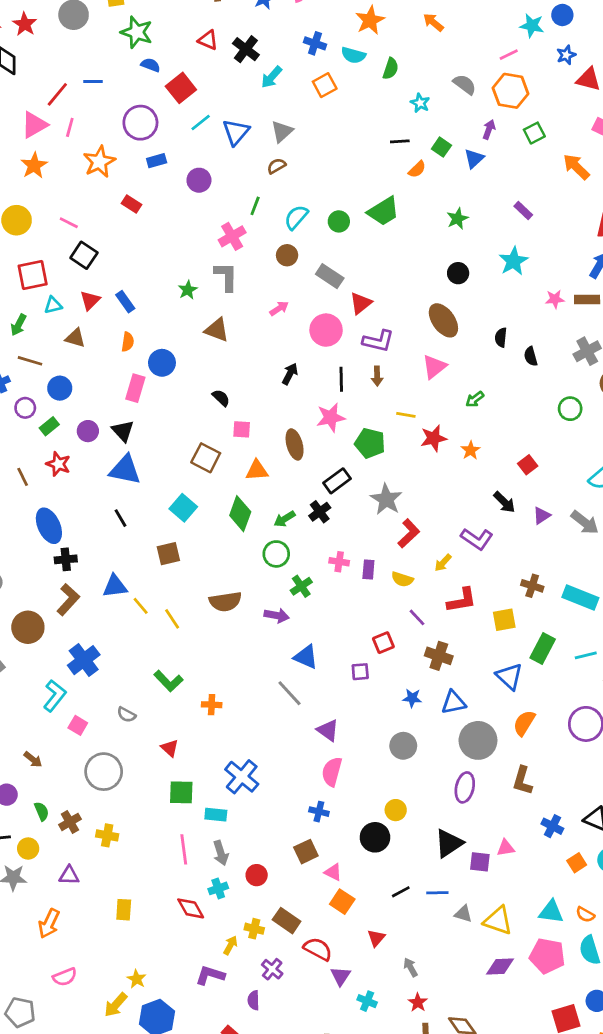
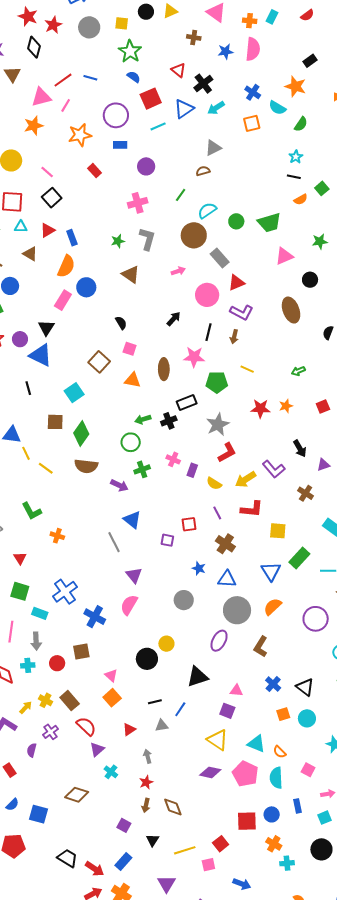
orange star: (370, 20) -> (295, 86), turned 30
cyan star: (420, 103) -> (296, 157), moved
blue triangle: (236, 132) -> (184, 109), moved
pink cross: (232, 236) -> (138, 203), moved
brown circle: (287, 255) -> (194, 235), size x1.6
orange semicircle: (128, 342) -> (66, 266), size x1.6
pink triangle: (434, 367) -> (284, 256), moved
purple circle: (88, 431) -> (20, 339), moved
red star: (434, 438) -> (260, 409), moved
green pentagon: (370, 443) -> (217, 382), turned -30
red square: (528, 465) -> (323, 407), moved
green diamond: (240, 514) -> (81, 433), moved
yellow arrow: (443, 563) -> (246, 479), size x1.5
brown cross: (532, 586) -> (306, 493), moved
yellow line: (172, 619) -> (46, 468), turned -35
blue cross: (319, 812) -> (95, 617), moved, size x1.5
brown square: (306, 852) -> (81, 651), moved
purple square: (480, 862) -> (227, 711), moved
blue line: (437, 893) -> (180, 709), turned -70
gray triangle: (463, 914) -> (162, 726), moved, turned -40

